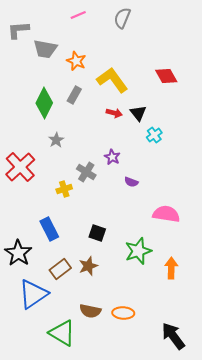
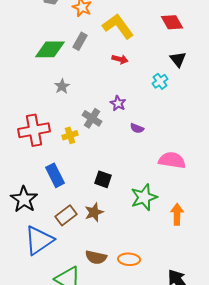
green diamond: (44, 103) -> (50, 49), turned 64
black triangle: (138, 113) -> (178, 59), moved
red cross: (20, 167) -> (34, 130), moved, turned 32

